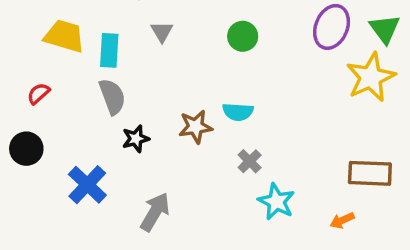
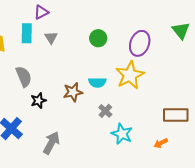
purple ellipse: (332, 27) -> (140, 43), moved
cyan rectangle: (109, 50) -> (27, 33), moved
yellow star: (371, 77) -> (130, 75), moved

